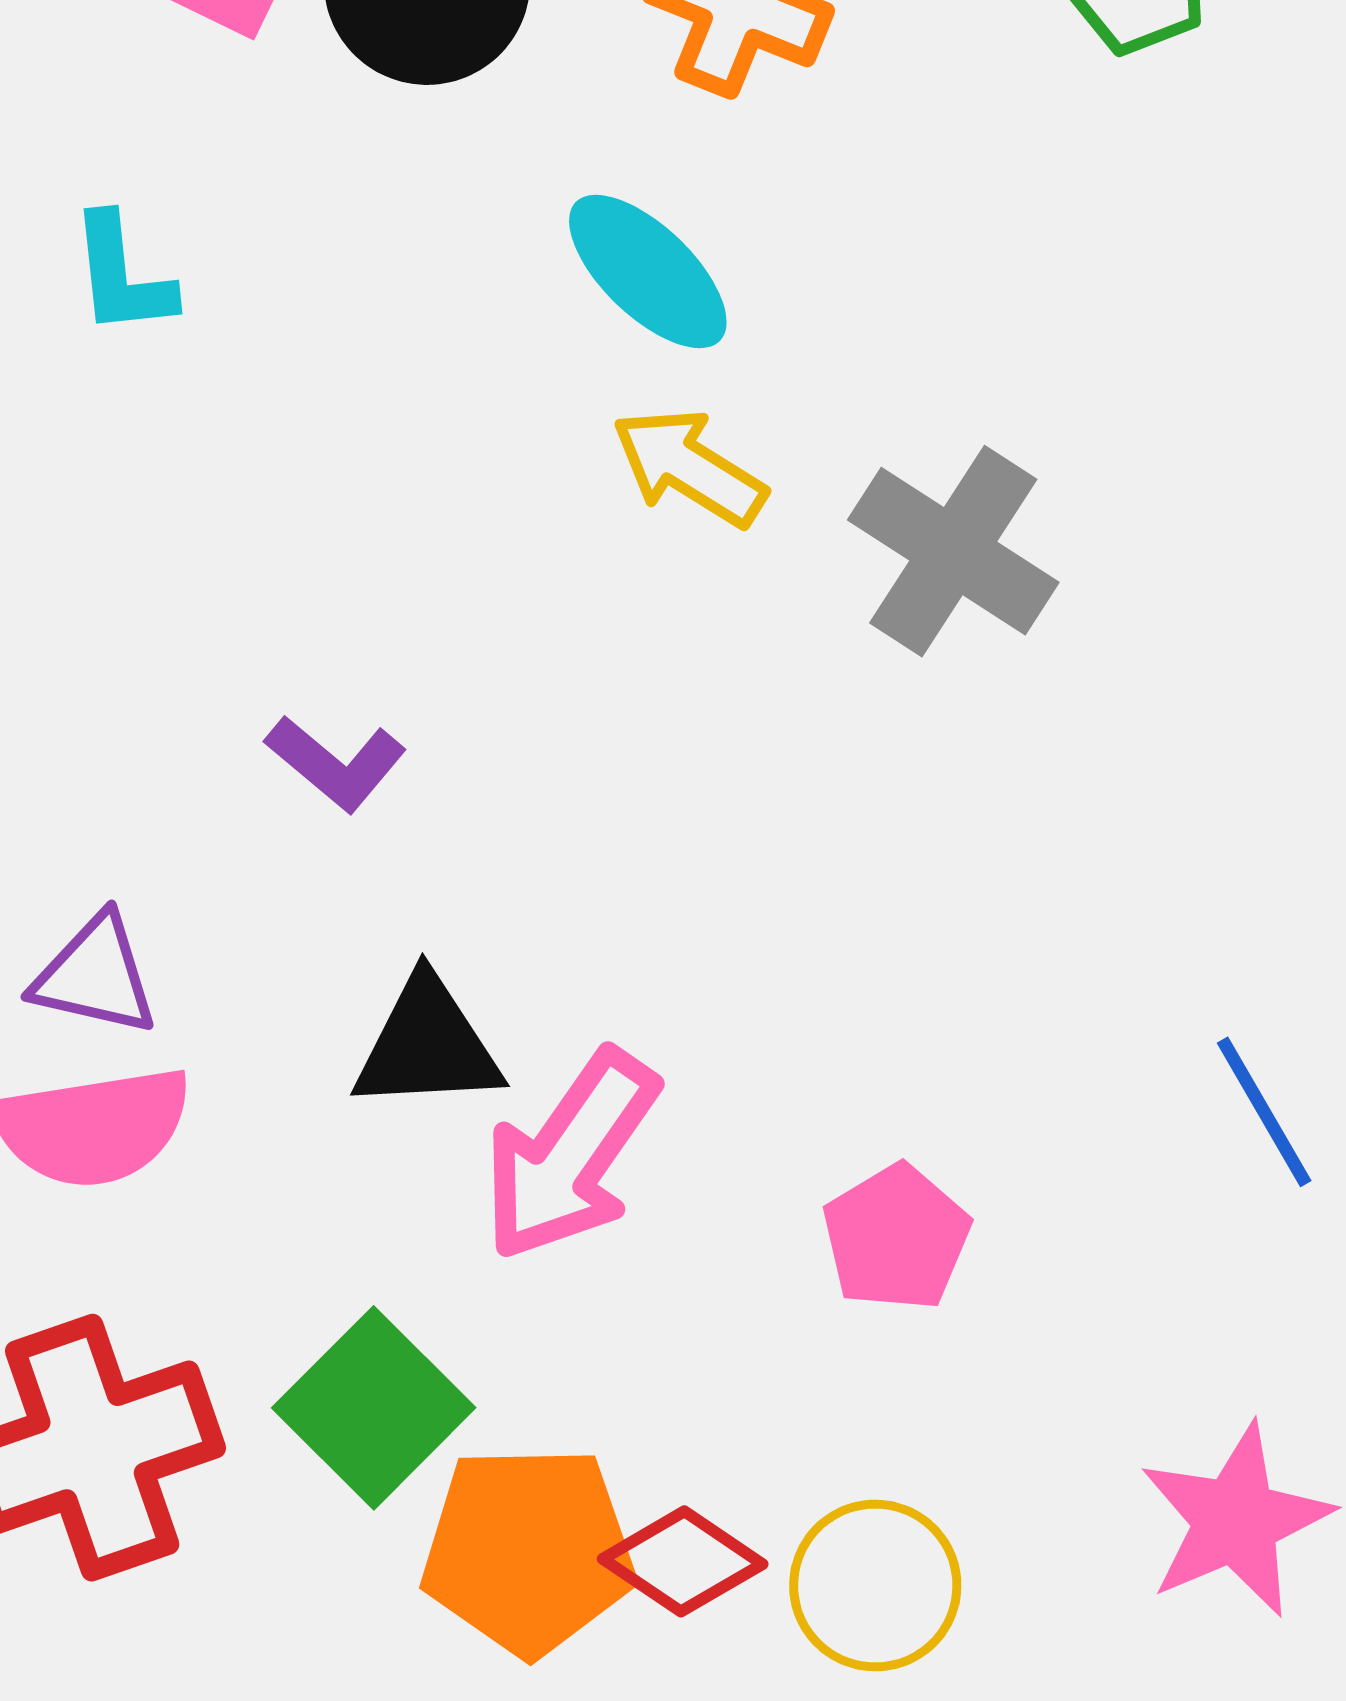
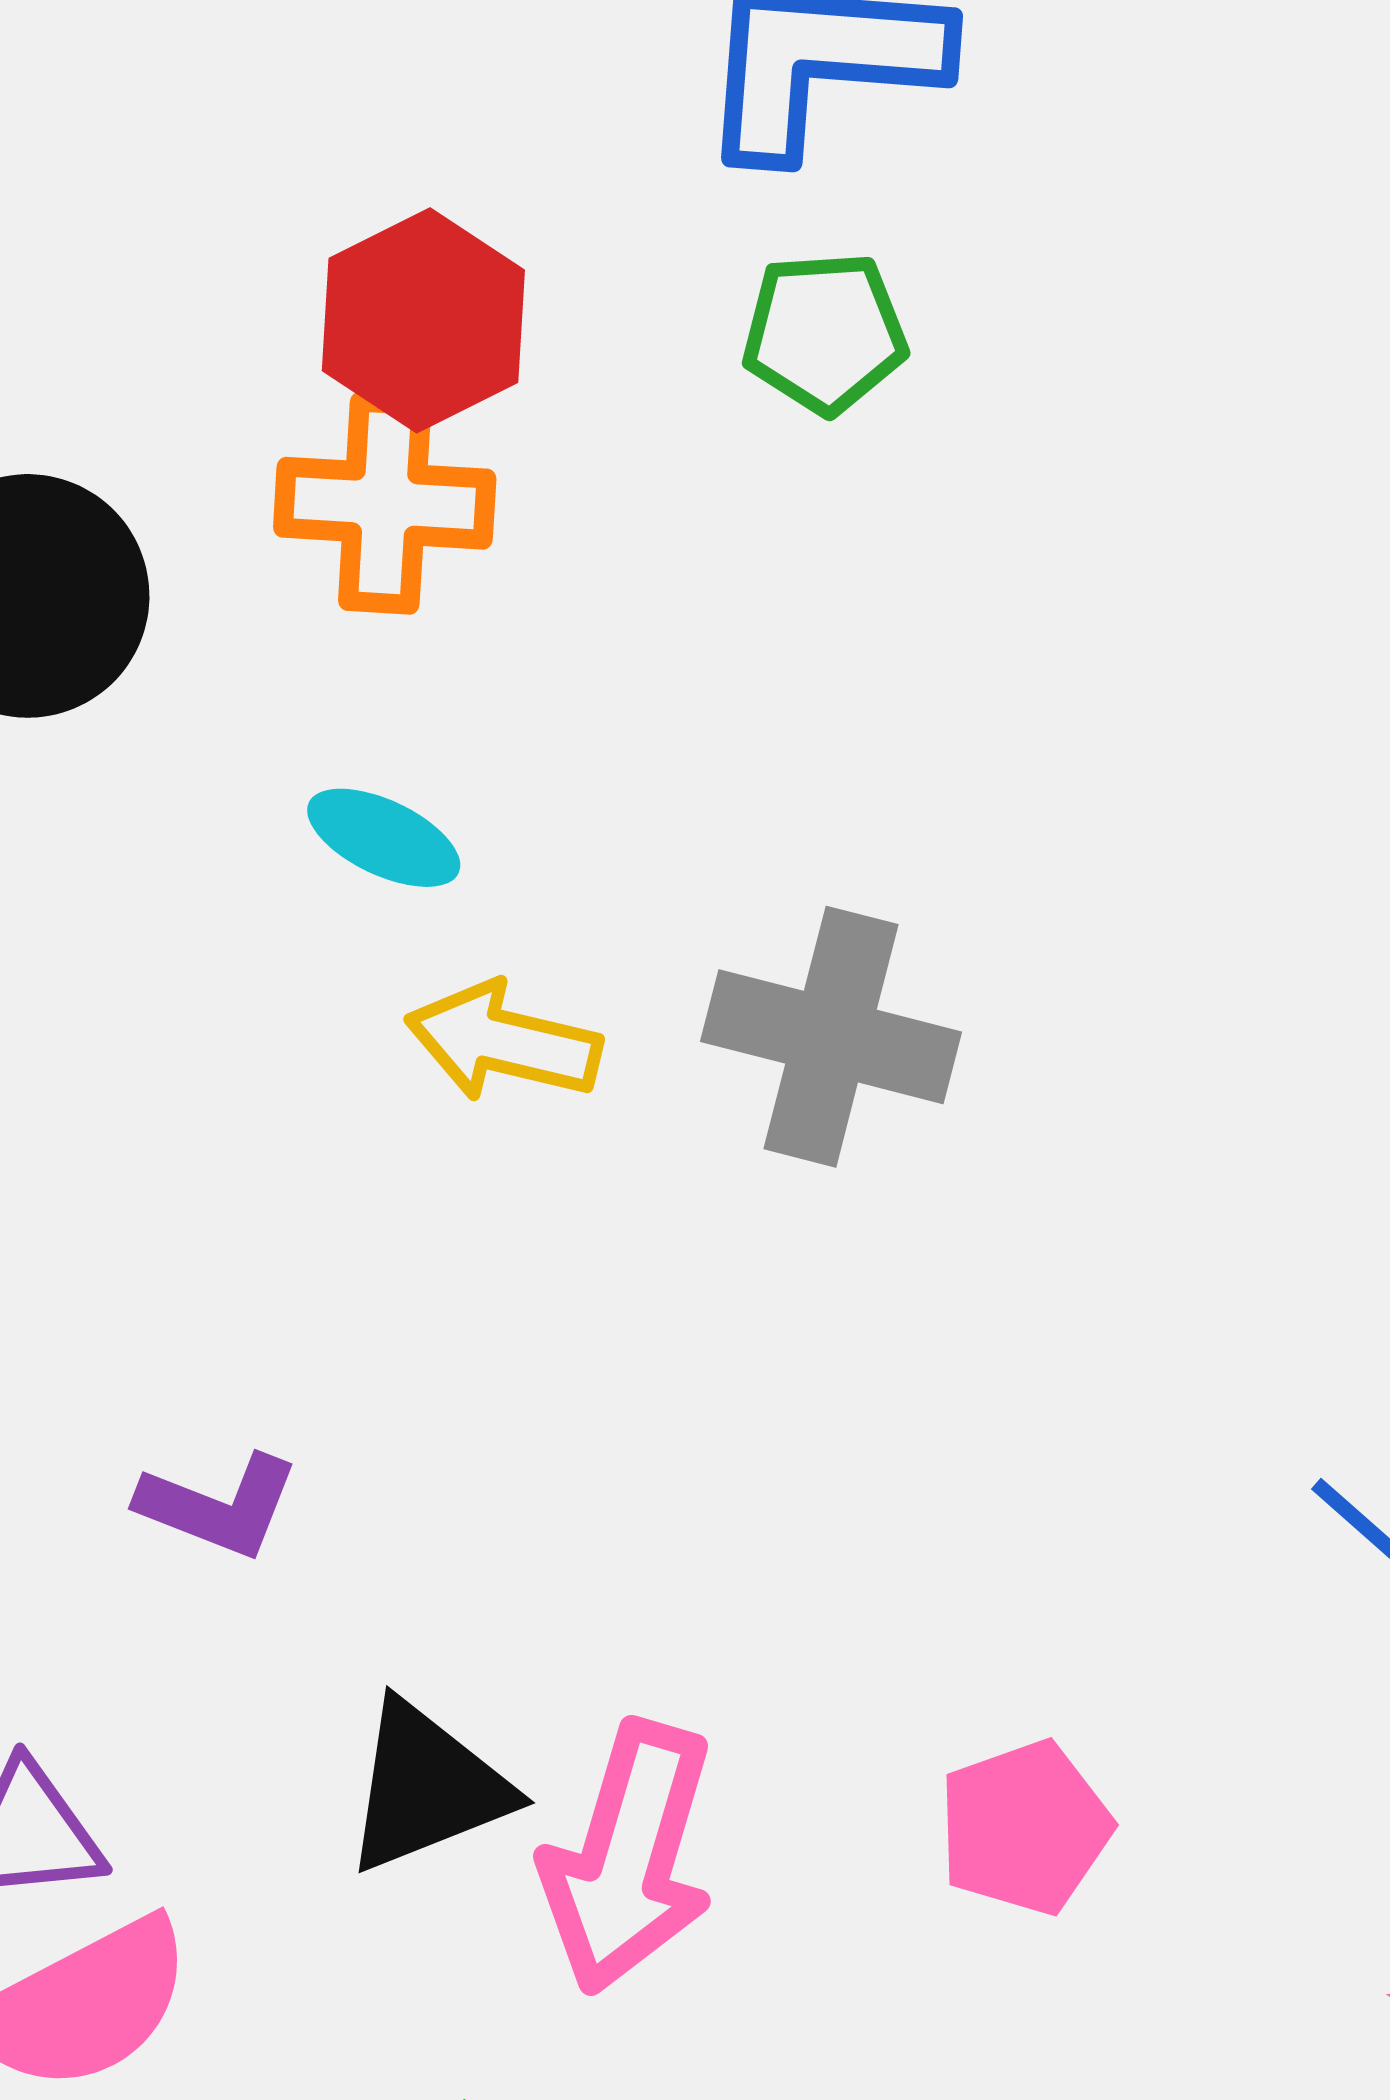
cyan ellipse: (648, 271) -> (384, 838), size x0.7
pink pentagon: (896, 1238) -> (1025, 1827), turned 30

